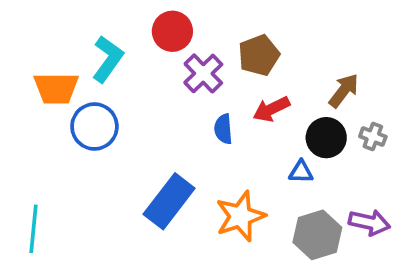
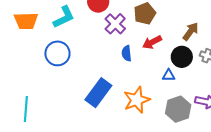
cyan L-shape: (108, 59) -> (64, 17), turned 30
orange trapezoid: (56, 88) -> (26, 21), moved

